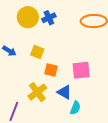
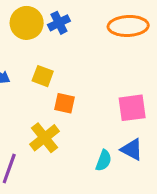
pink square: (81, 70) -> (132, 108), moved
blue triangle: (64, 92) -> (132, 149), moved

